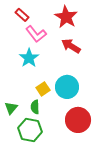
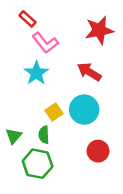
red star: (66, 17) -> (99, 30), moved, turned 30
red arrow: (71, 46) -> (89, 72), moved
red circle: (78, 120) -> (98, 151), size x0.7

